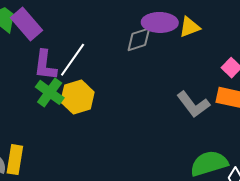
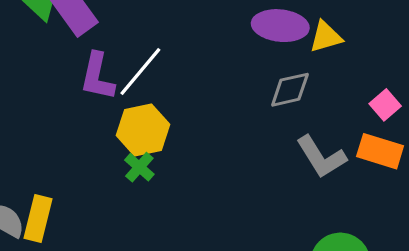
gray diamond: (139, 39) -> (290, 90), moved
green cross: (50, 92) -> (139, 167), moved, size x0.7

